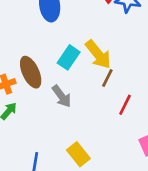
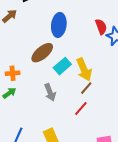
brown ellipse: (31, 72) -> (42, 53), moved, turned 60
red line: (125, 105) -> (81, 108), moved

